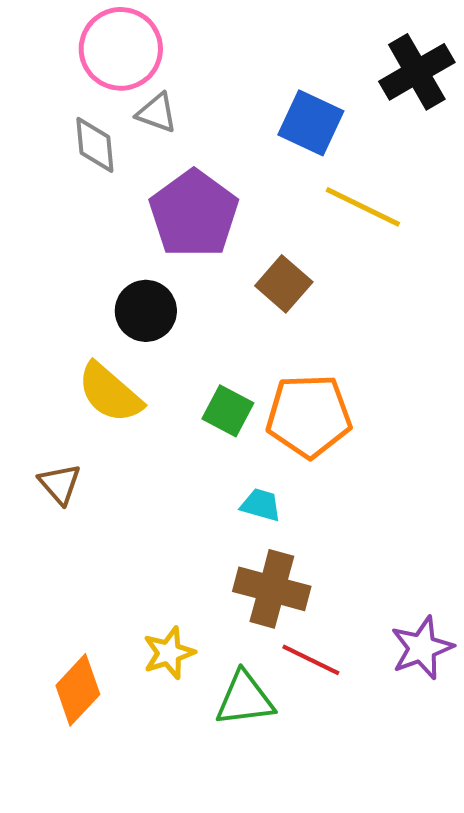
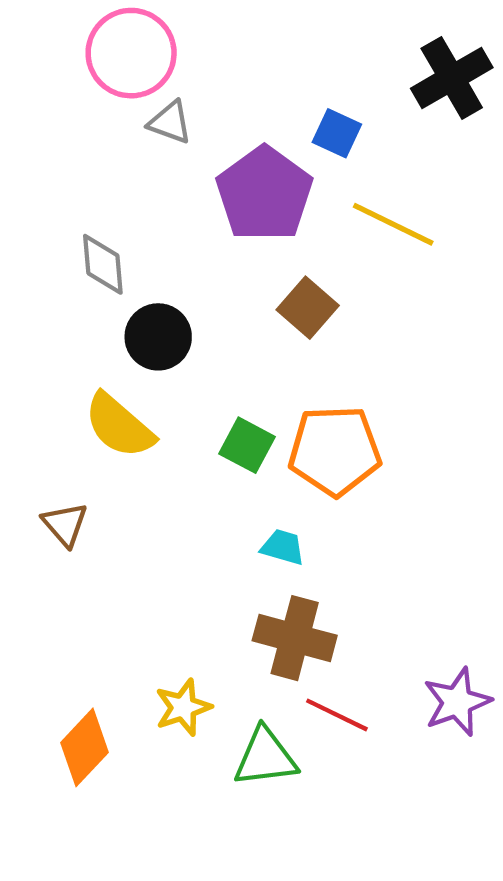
blue square: (311, 123) -> (337, 133), size x0.7
gray diamond: (95, 145) -> (103, 264), moved
purple pentagon: (194, 214) -> (264, 194), moved

